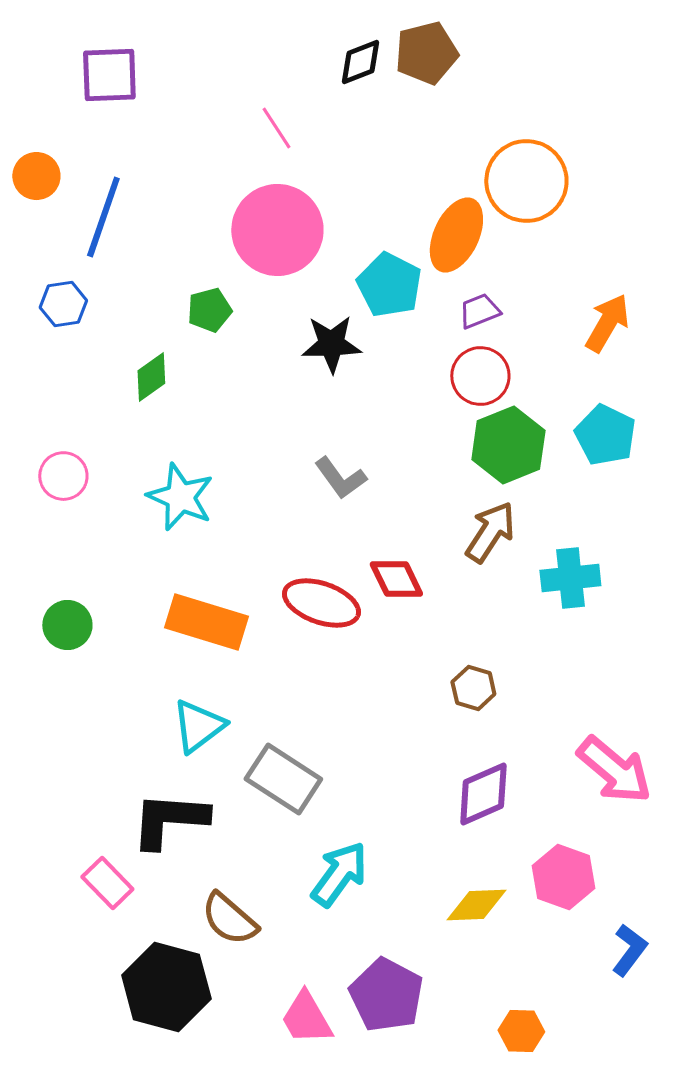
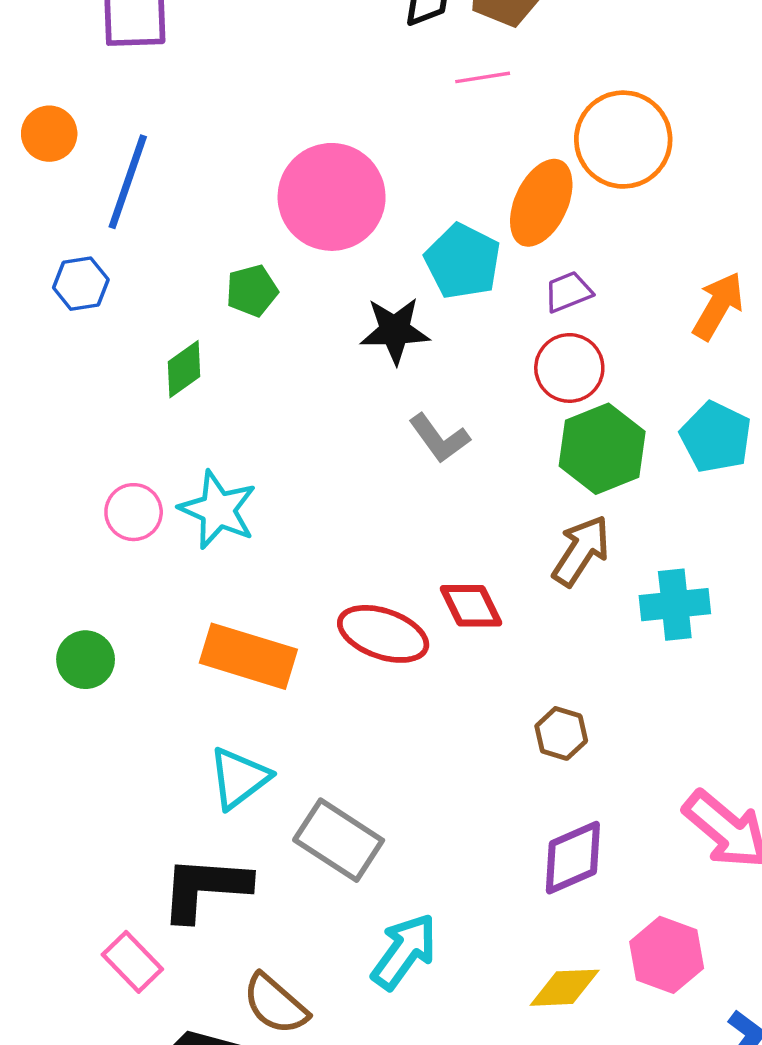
pink line: (276, 128) -> (483, 77), moved, turned -66
pink circle: (63, 476) -> (134, 512), moved
gray L-shape: (340, 478) -> (439, 438), moved

